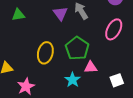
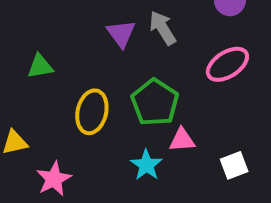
green triangle: (18, 15) -> (40, 66), moved
pink ellipse: (114, 29) -> (227, 64), turned 30

